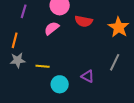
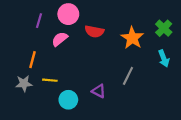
purple line: (24, 11) -> (39, 21), moved
orange line: (15, 40) -> (33, 60), moved
gray star: (18, 60) -> (24, 83), moved

